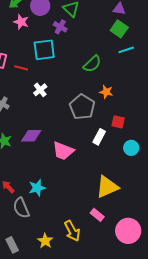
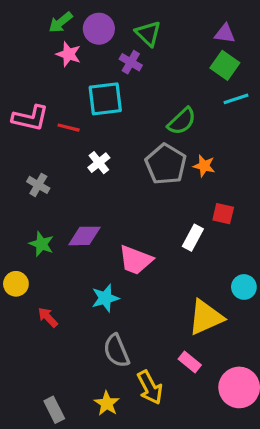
gray pentagon: (82, 107) -> (166, 164), moved
cyan circle: (131, 148) -> (244, 287), moved
cyan star: (37, 188) -> (105, 298), moved
gray semicircle: (21, 208) -> (116, 351), moved

